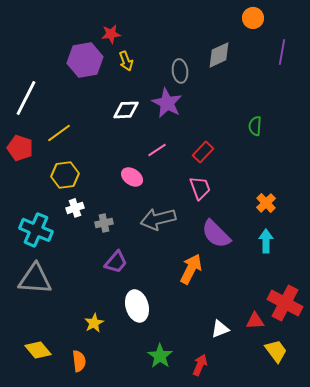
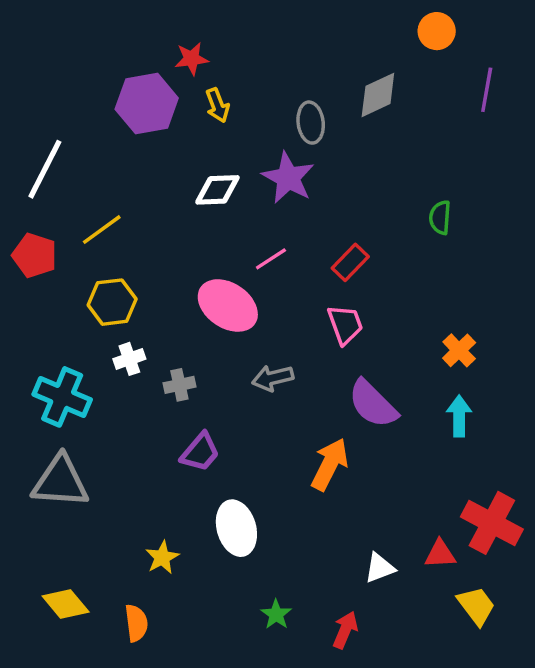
pink ellipse: (132, 177) -> (228, 305), size x1.6
gray arrow: (158, 219) -> (273, 378), size x0.7
green star: (160, 356) -> (276, 614), size x0.7

